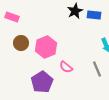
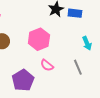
pink hexagon: (46, 47) -> (39, 39), moved

